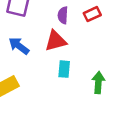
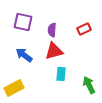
purple semicircle: (63, 15) -> (52, 30), moved
green arrow: (98, 83) -> (89, 85), turned -30

